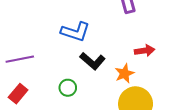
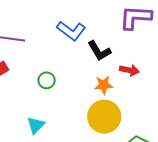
black L-shape: (92, 61) -> (99, 51), moved

